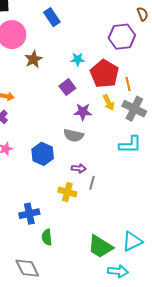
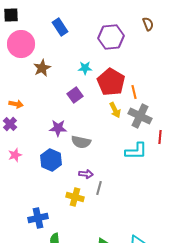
purple hexagon: (122, 37) -> (111, 37), moved
purple star: (83, 112) -> (58, 128), moved

